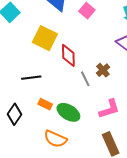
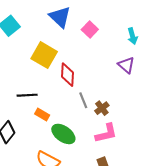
brown cross: (103, 70) -> (102, 108), moved
orange rectangle: (45, 104) -> (42, 114), moved

